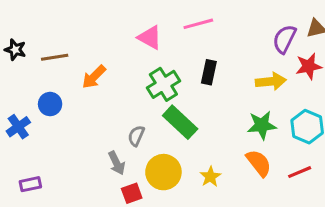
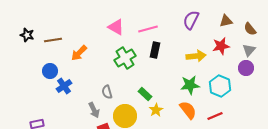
pink line: (198, 24) -> (148, 29), moved
purple semicircle: (284, 39) -> (191, 20), moved
green rectangle: (180, 122) -> (145, 94), moved, size x0.6
blue cross: (18, 127) -> (64, 86), moved
gray semicircle: (136, 136) -> (107, 92), turned -40
yellow star: (210, 177) -> (156, 110), moved

